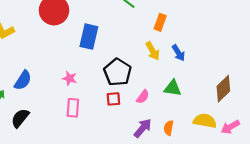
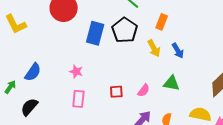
black pentagon: (118, 72) -> (125, 30), moved

